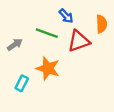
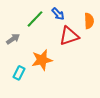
green line: (47, 33) -> (35, 19), moved, turned -66
orange star: (48, 68) -> (42, 60), turned -30

